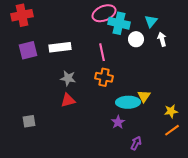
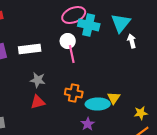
cyan triangle: (151, 21) -> (121, 23), size x1.5
white circle: (136, 39) -> (68, 41), moved
orange cross: (104, 77) -> (74, 93), moved

